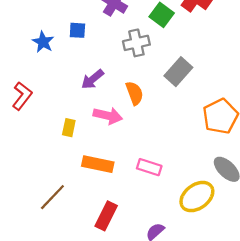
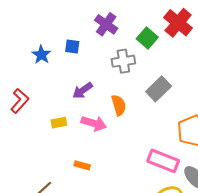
yellow rectangle: (69, 128) -> (59, 123), moved, turned 63
orange rectangle: (98, 164) -> (82, 165), size x0.6
pink rectangle: (149, 167) -> (163, 161), moved, size x1.4

